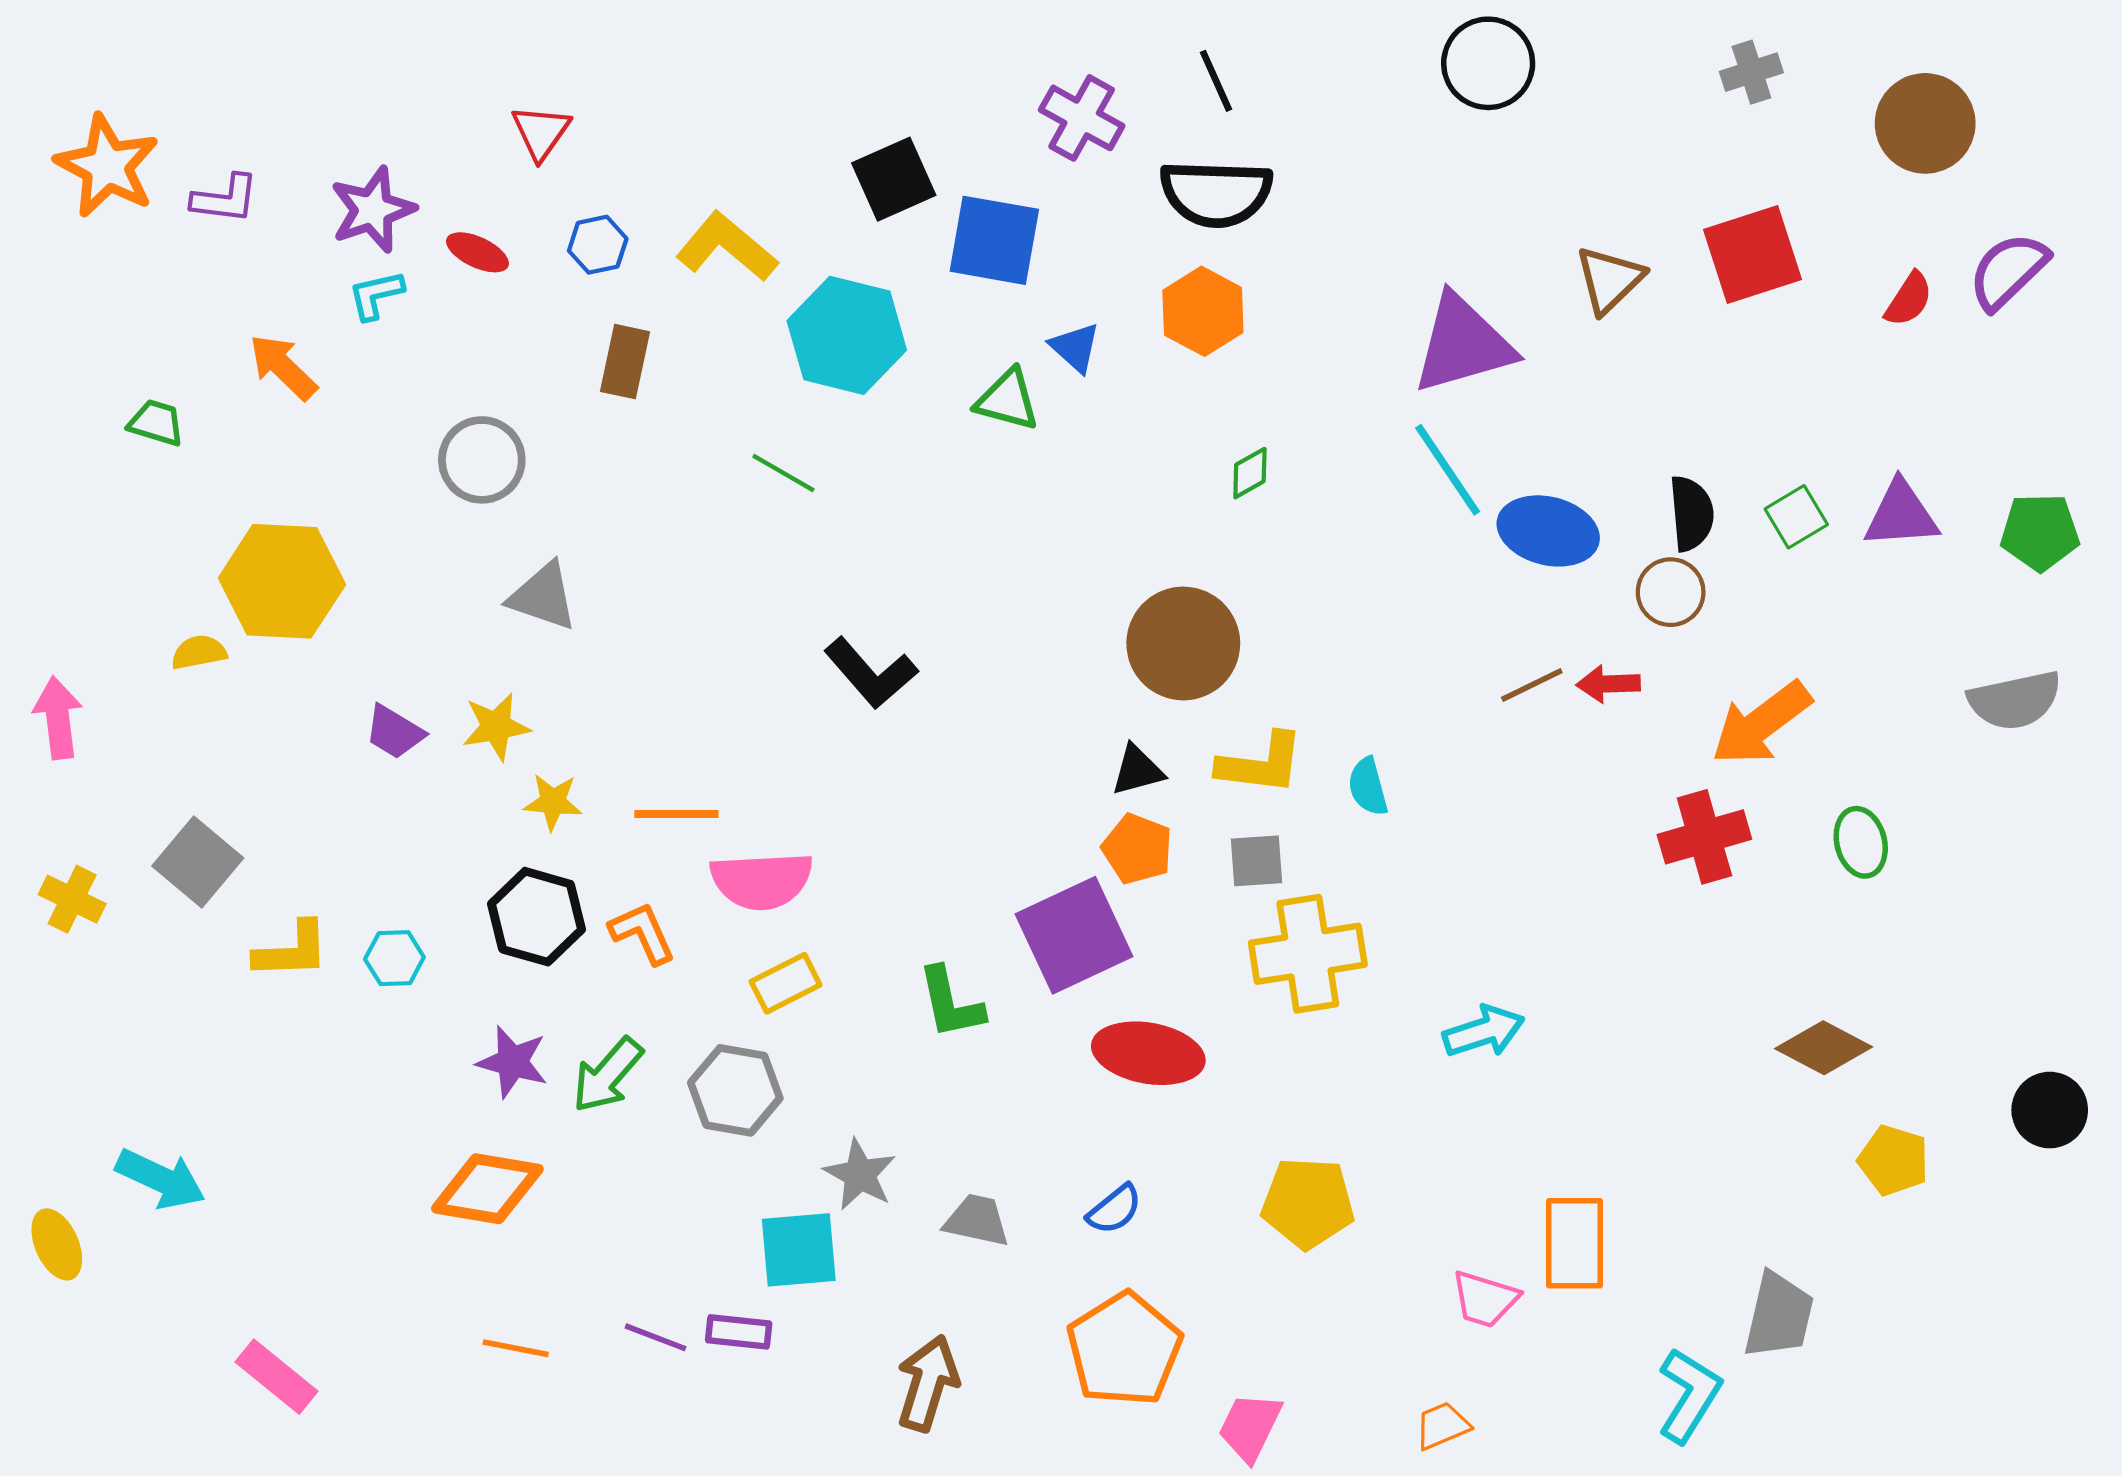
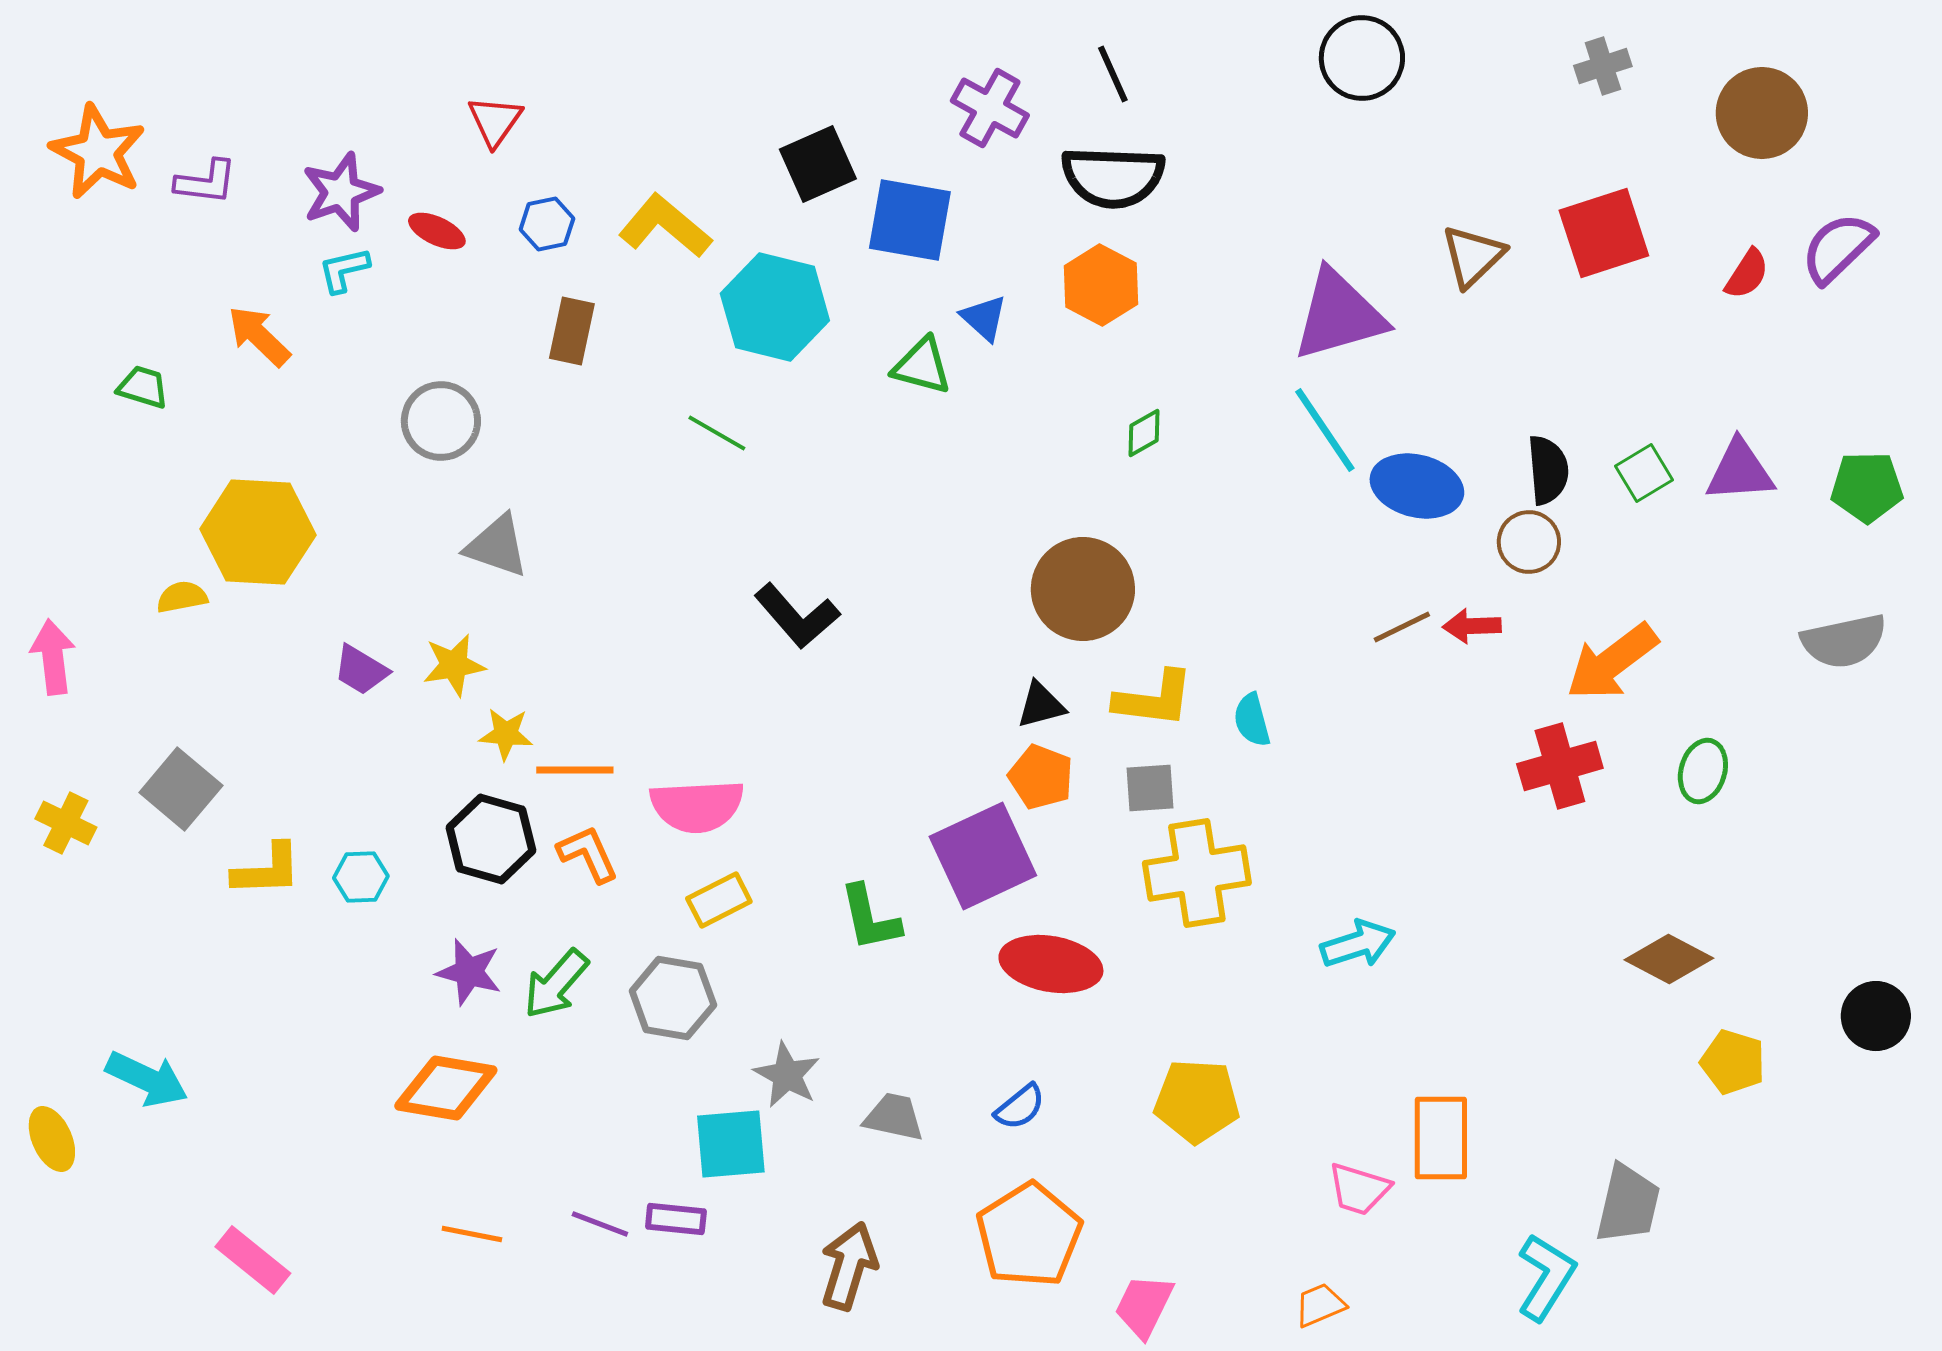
orange line: (676, 814) -> (575, 770), moved
green ellipse: (1861, 842) -> (1703, 771), turned 30

